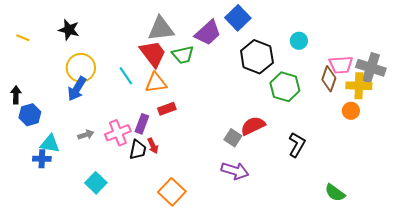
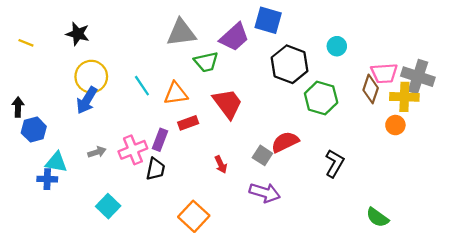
blue square: (238, 18) -> (268, 20), turned -30
red trapezoid: (153, 54) -> (228, 104), moved
red arrow: (153, 146) -> (221, 164), moved

